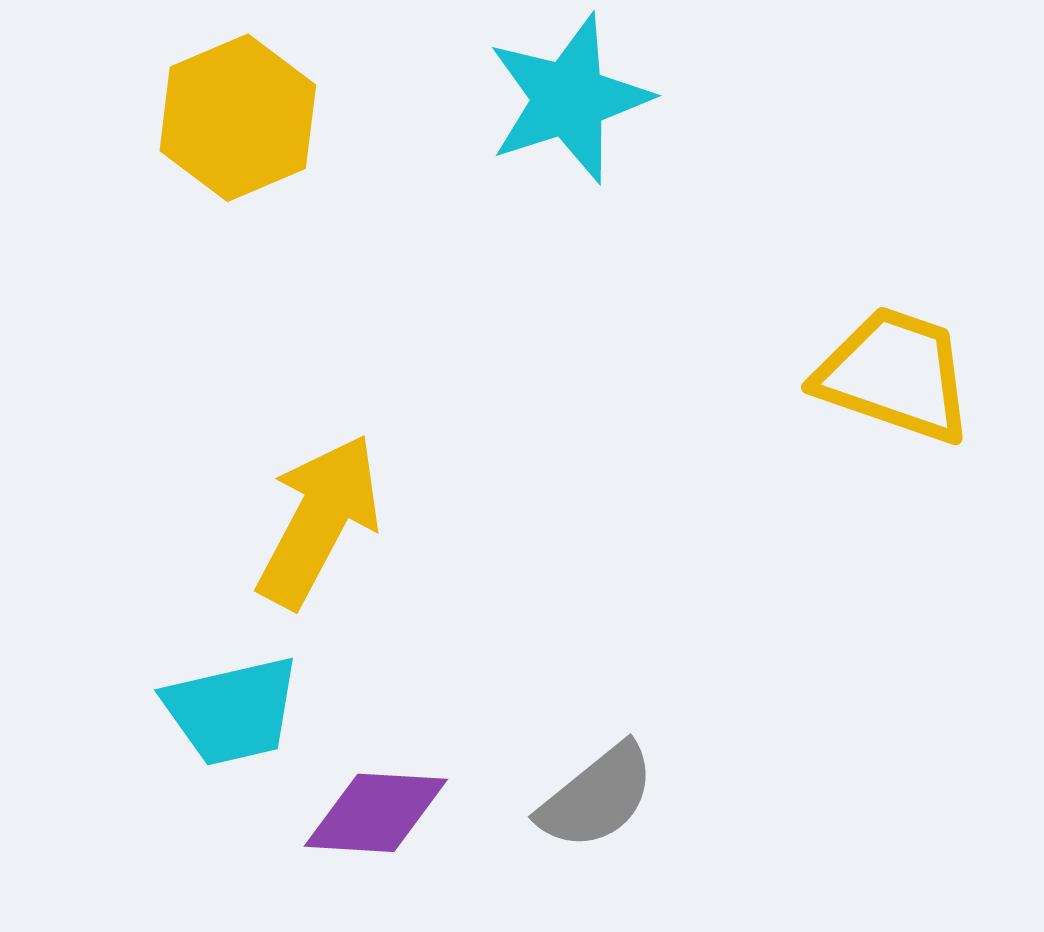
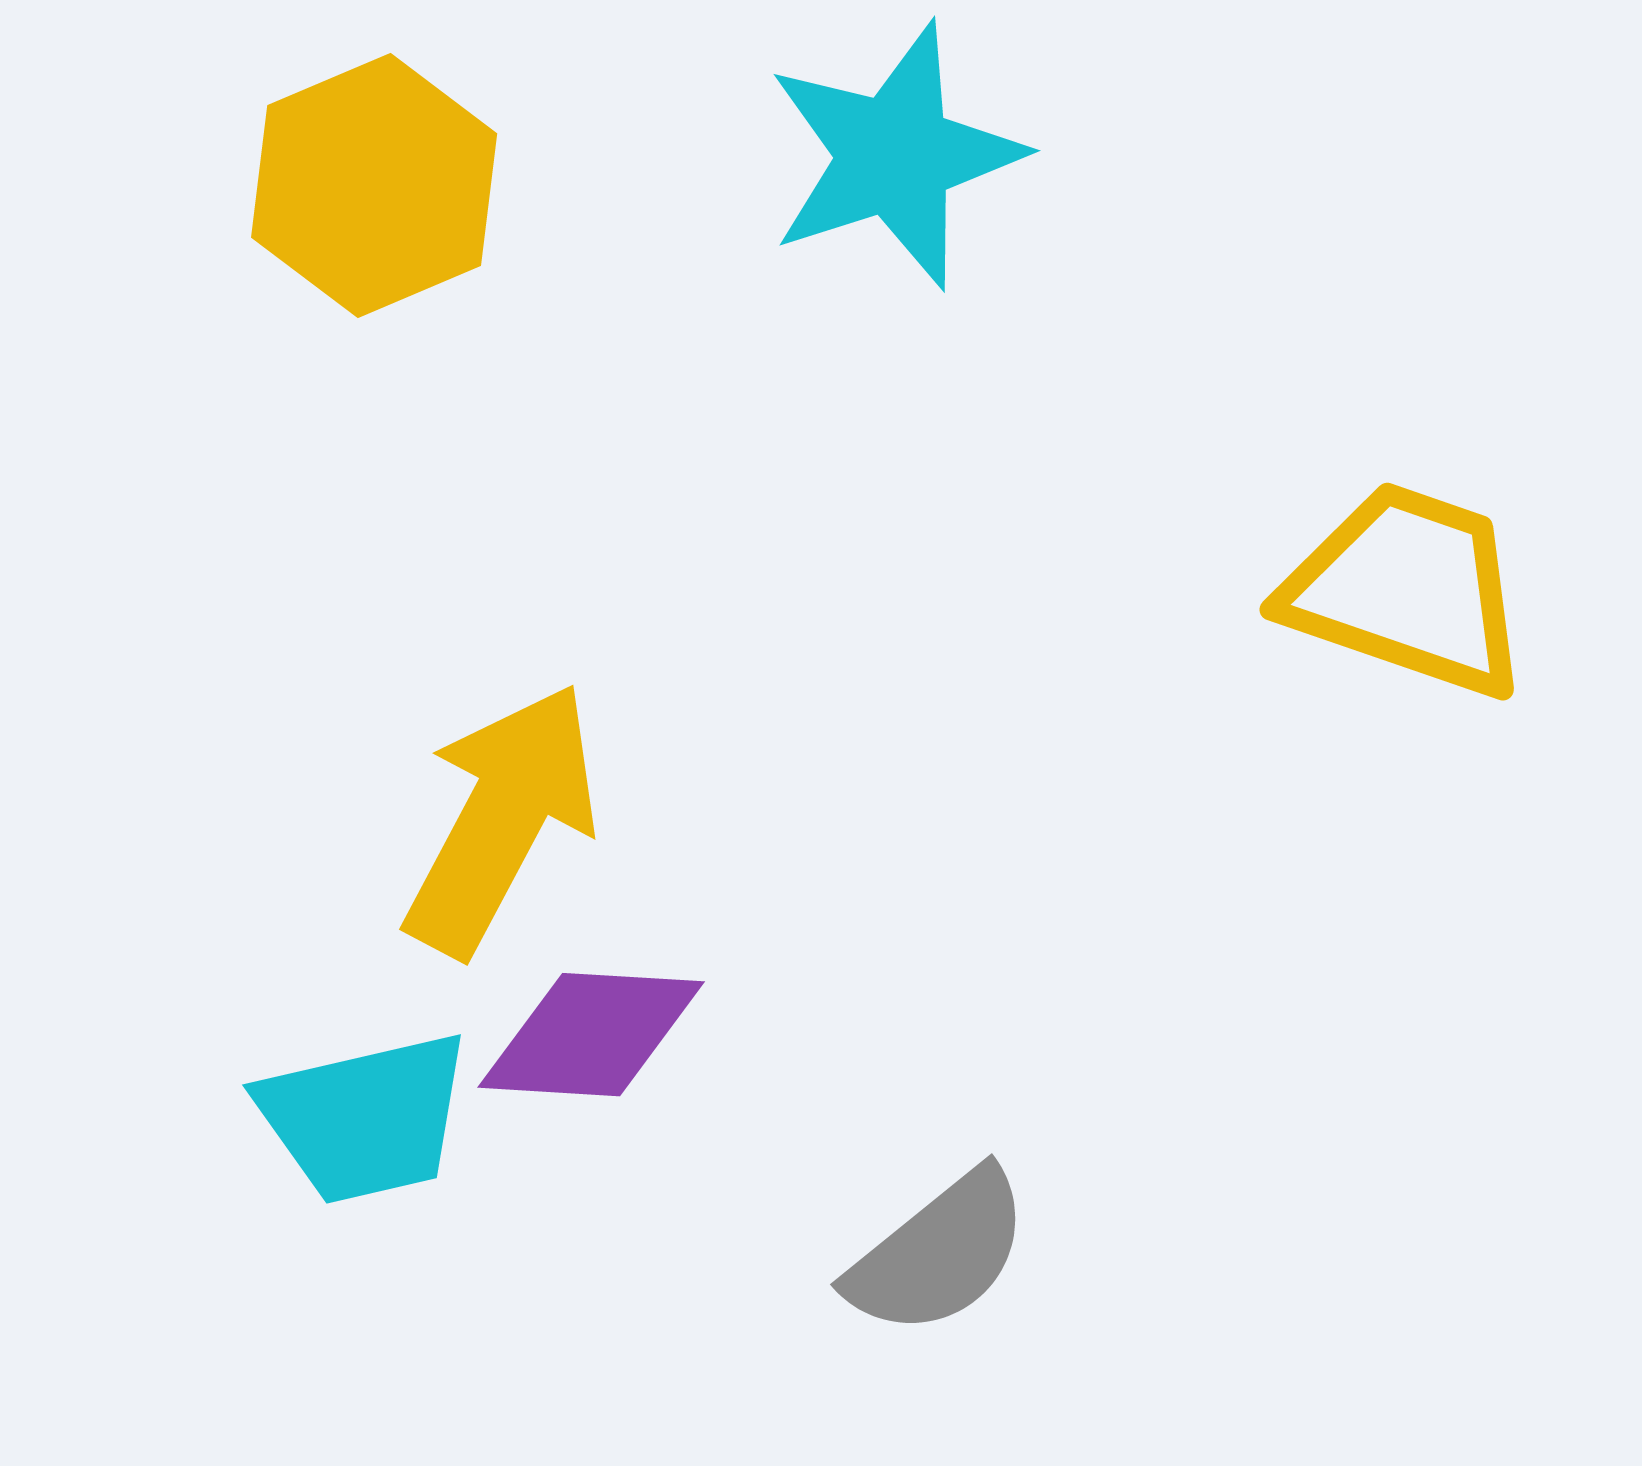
purple diamond: (376, 813) -> (591, 1035), moved

